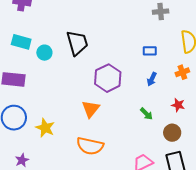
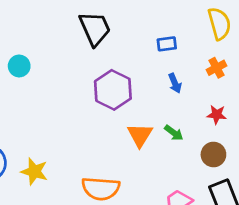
black trapezoid: (77, 43) -> (95, 29), moved
blue arrow: (152, 79) -> (175, 83), turned -40
orange triangle: (91, 109) -> (140, 135), moved

